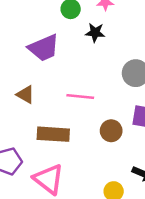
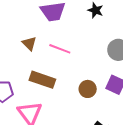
pink line: (80, 97) -> (60, 49), moved

